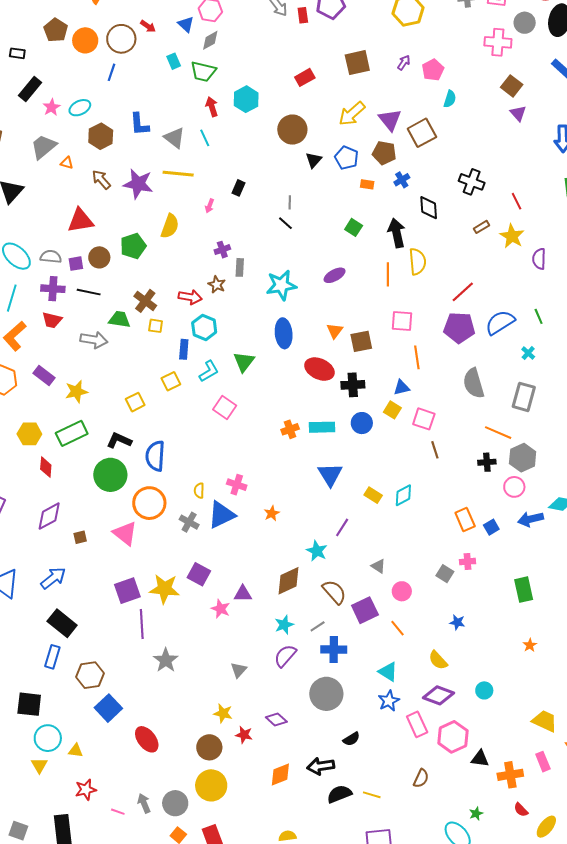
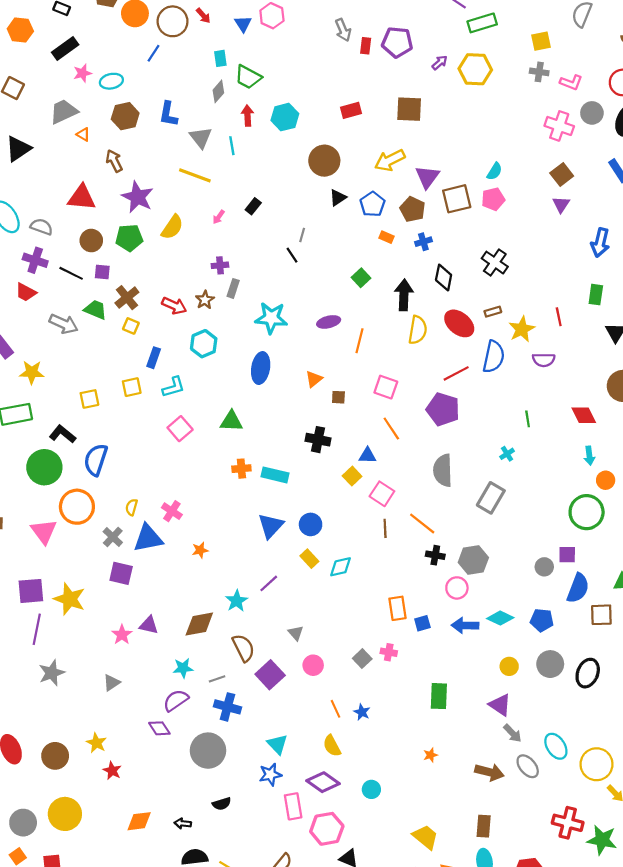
gray diamond: (210, 40) -> (218, 91), moved, turned -35
purple arrow: (404, 63) -> (440, 63), moved
pink pentagon: (433, 70) -> (493, 199), moved
purple star: (138, 184) -> (137, 197), moved
red line: (517, 201) -> (559, 317), moved
purple semicircle: (539, 259) -> (544, 360), turned -105
purple square: (76, 264) -> (102, 272), moved
orange line: (388, 274) -> (359, 341), moved
blue semicircle: (500, 322) -> (494, 357), moved, turned 120
cyan hexagon: (204, 328) -> (204, 344), moved
brown square: (361, 341) -> (338, 397), size x0.6
orange line: (417, 357) -> (391, 428), turned -40
green triangle: (244, 362) -> (231, 421), moved, turned 40
red ellipse: (319, 369) -> (459, 323), moved
blue circle: (362, 423) -> (311, 524), moved
orange line: (498, 433) -> (422, 524), moved
purple square: (199, 574) -> (121, 573), moved, turned -30
purple square: (365, 610) -> (270, 675), turned -32
orange line: (398, 628) -> (335, 709), moved
gray triangle: (239, 670) -> (112, 683), moved
purple diamond: (276, 719) -> (159, 728), moved
brown circle: (209, 747) -> (55, 756), moved
black arrow: (321, 766) -> (183, 823), size x0.6

